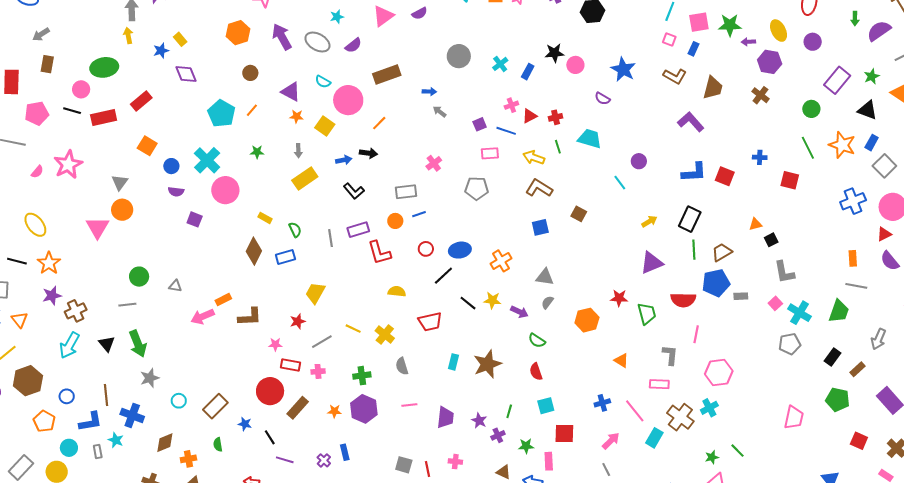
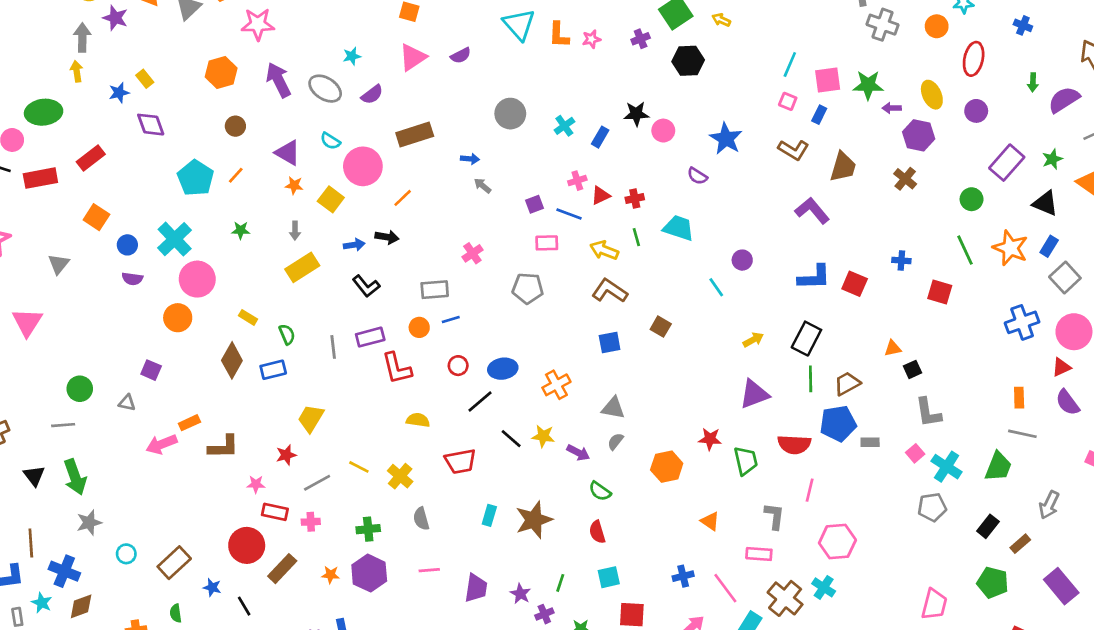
orange circle: (122, 210) -> (178, 318), moved
purple square: (195, 219) -> (151, 370), moved
cyan cross: (709, 408) -> (824, 587), turned -30
brown diamond: (165, 443) -> (81, 606), moved

